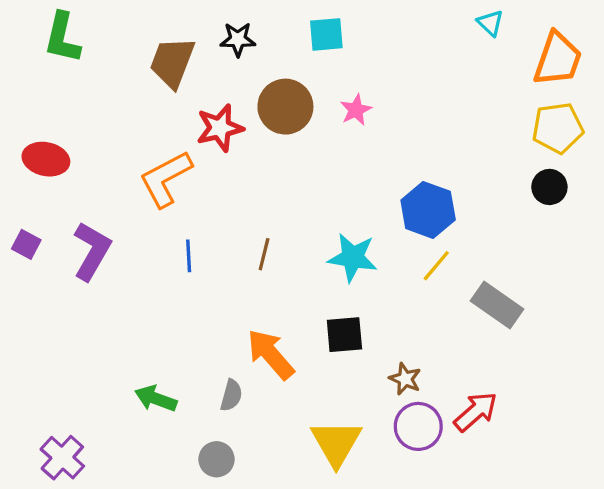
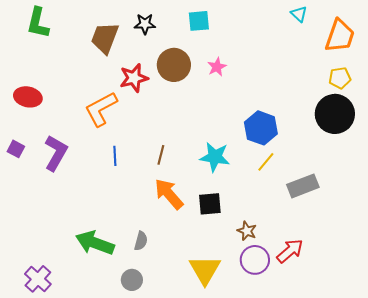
yellow pentagon: (558, 128) -> (340, 78), size x0.7
black circle: (549, 187) -> (335, 114), size x1.8
gray rectangle: (497, 305) -> (303, 186), turned -56
orange arrow: (271, 354) -> (169, 194), moved
green arrow: (156, 399) -> (95, 243), size x1.5

